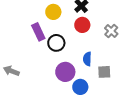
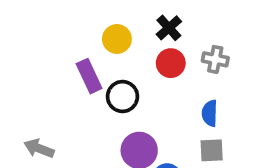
gray cross: (111, 31) -> (215, 59), moved, turned -32
blue semicircle: (87, 59) -> (210, 113), moved

